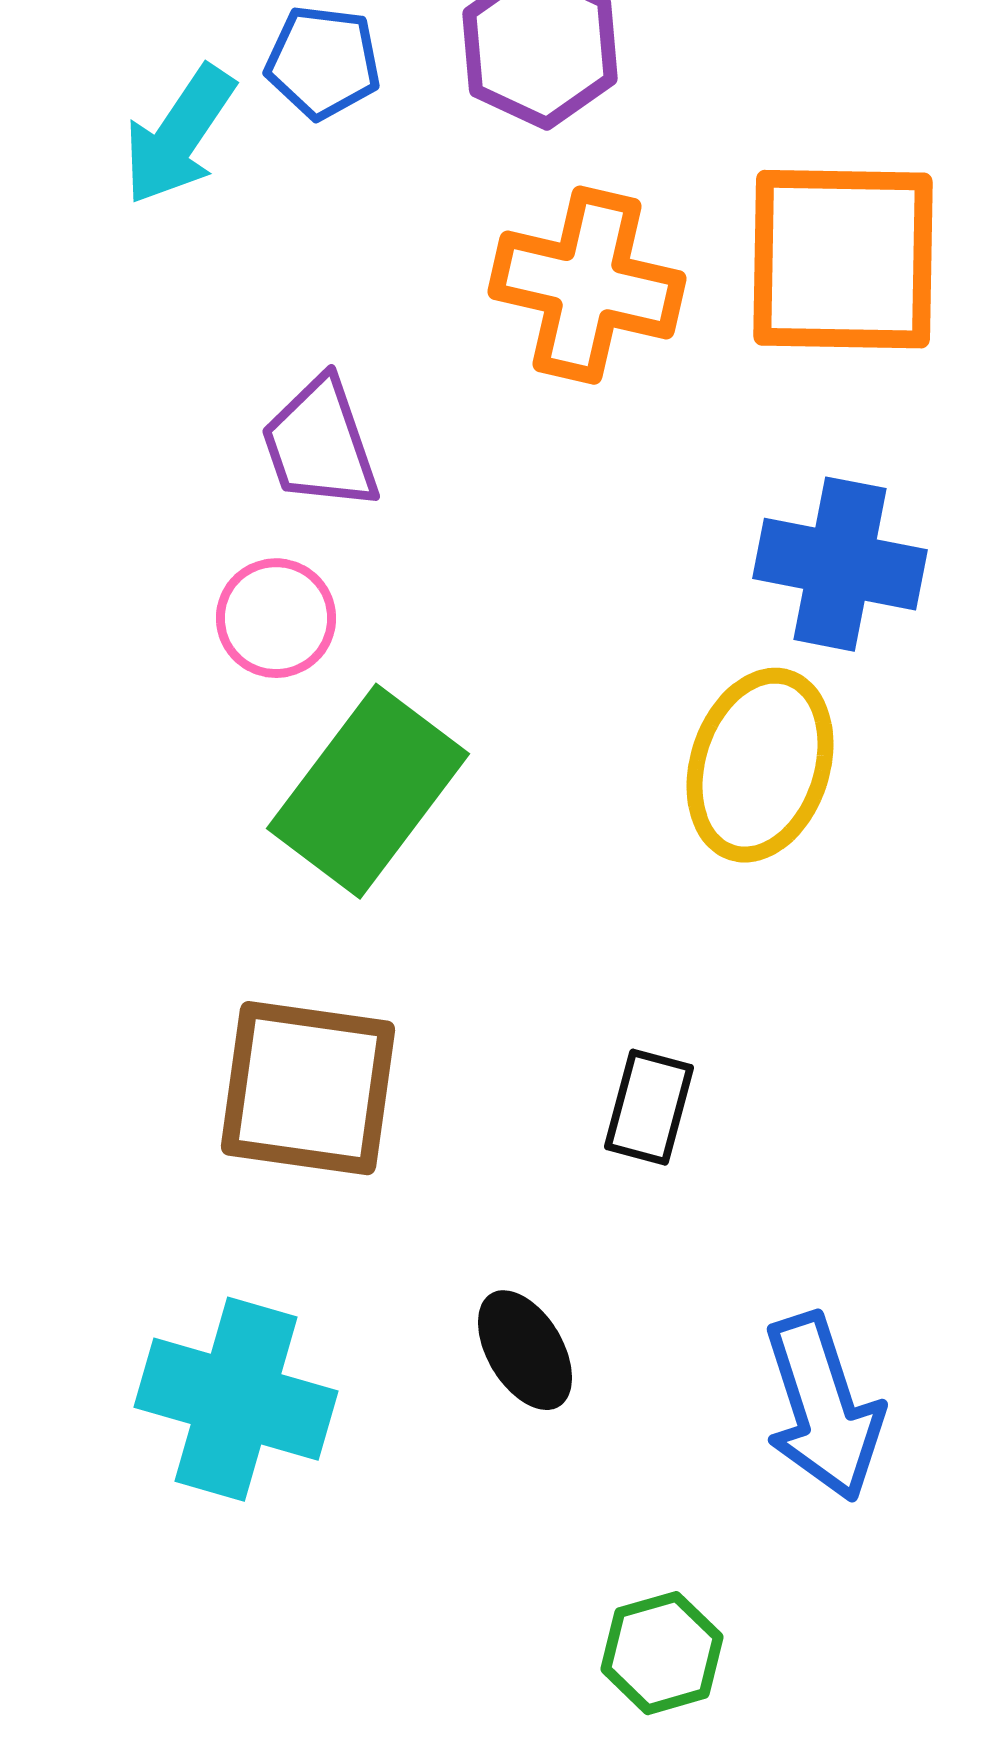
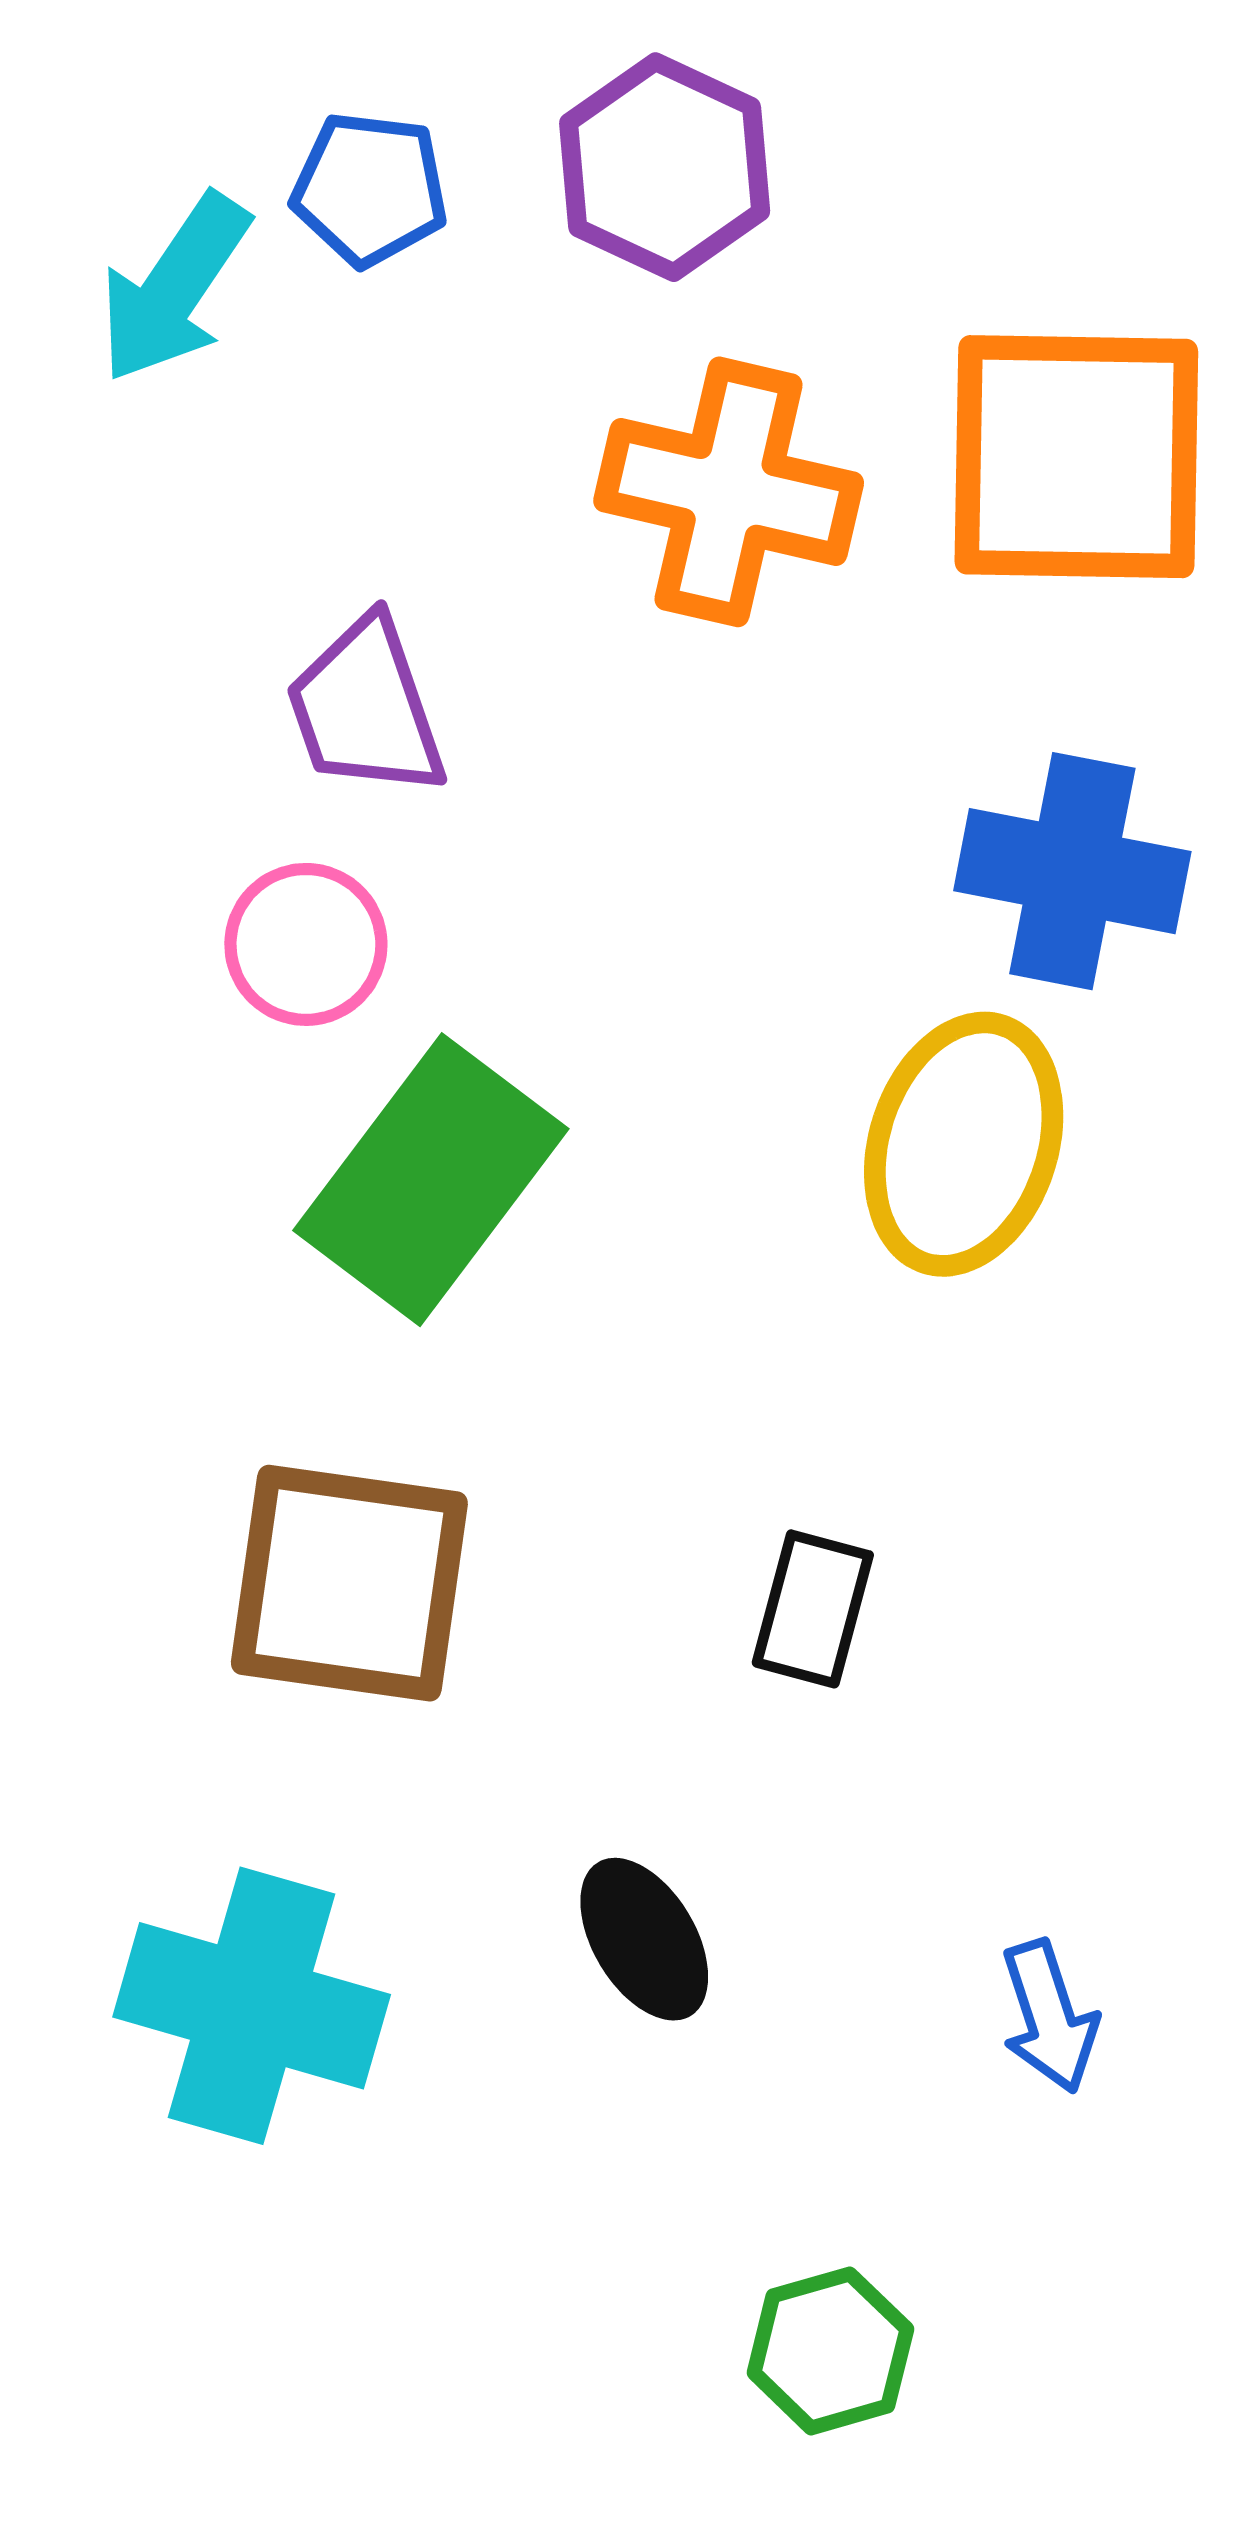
blue arrow: (823, 1407) -> (1049, 2017), size x0.6

